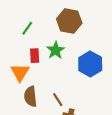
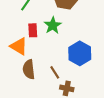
blue hexagon: (90, 64) -> (80, 53), moved
orange triangle: (20, 72) -> (19, 46), turned -30

